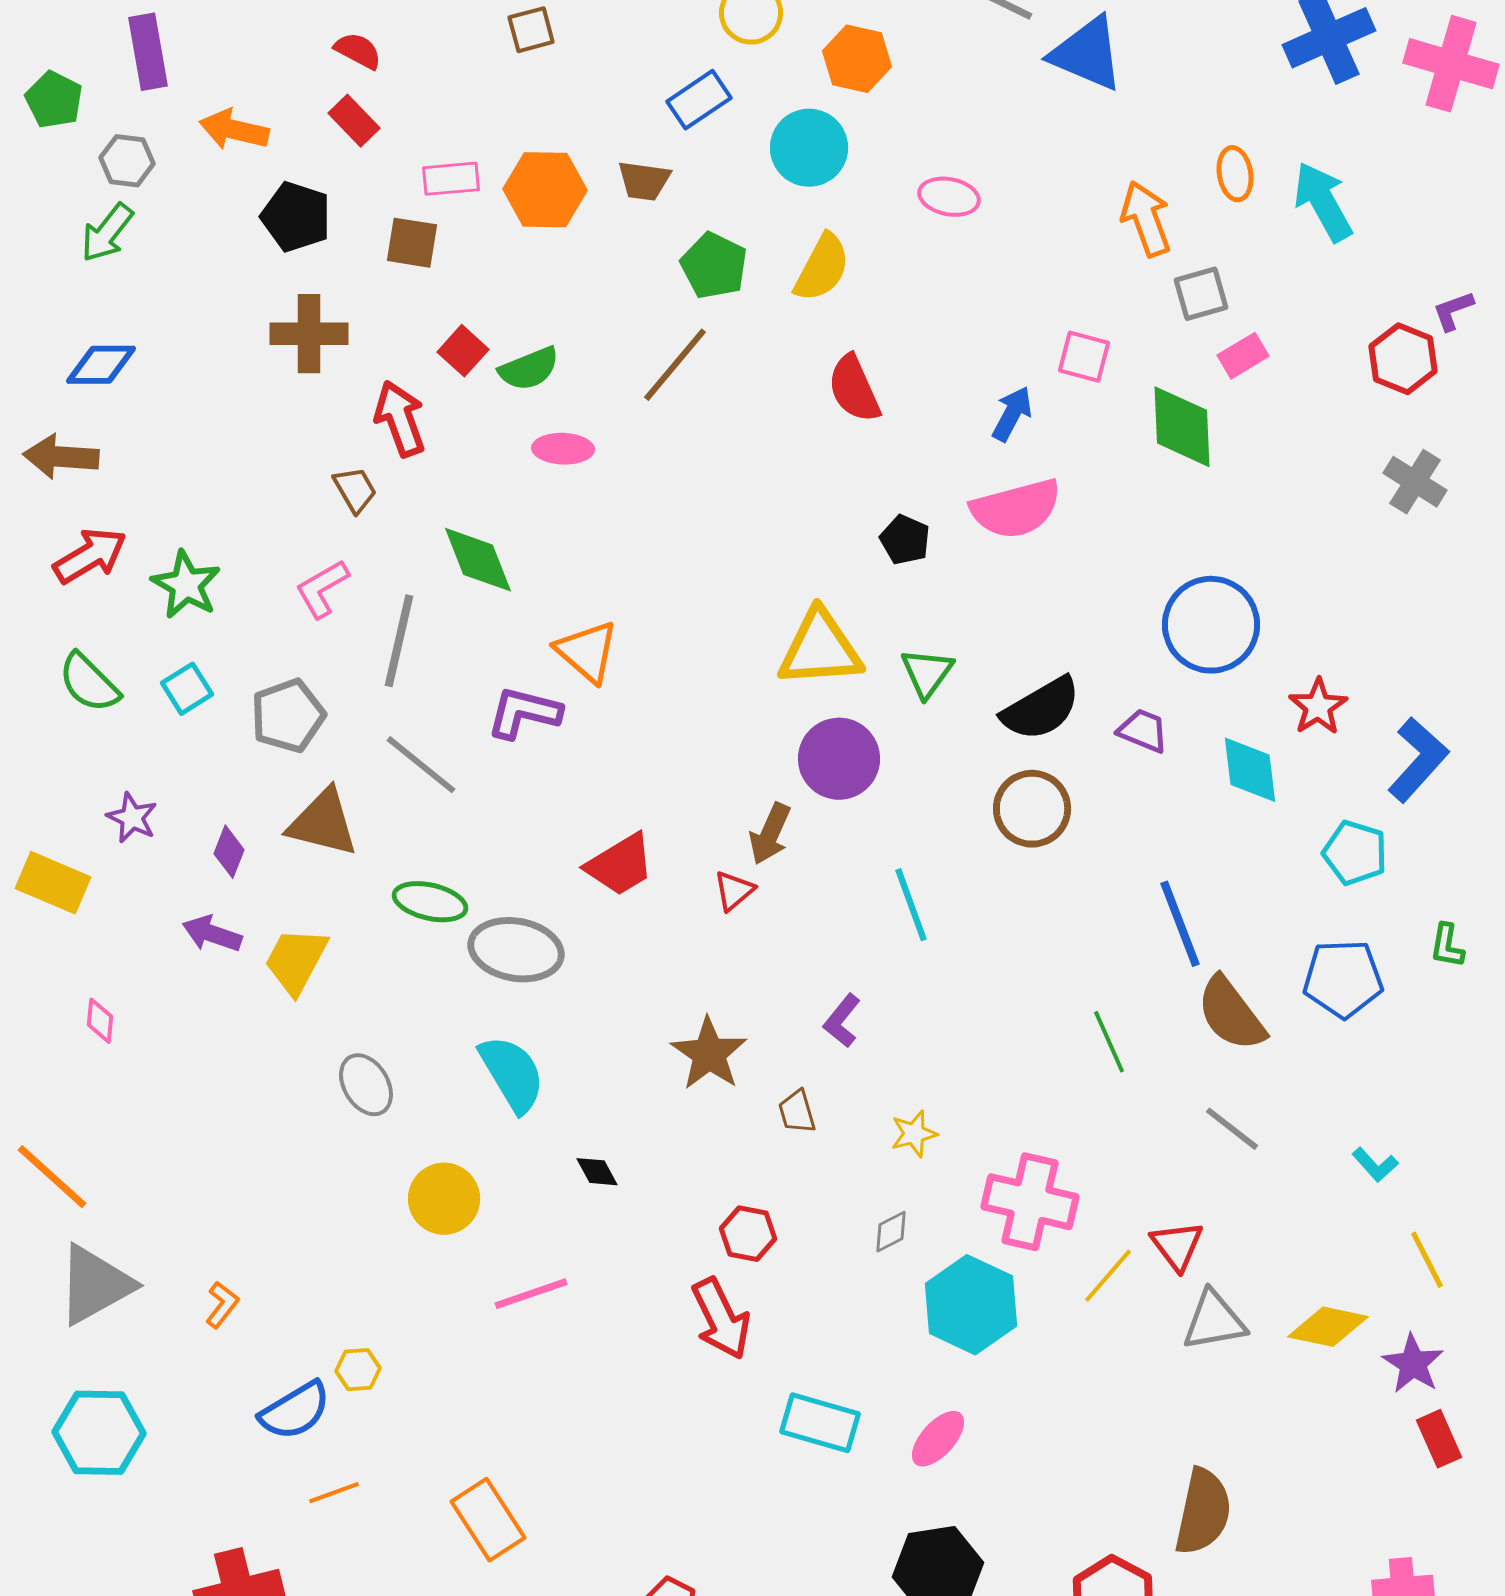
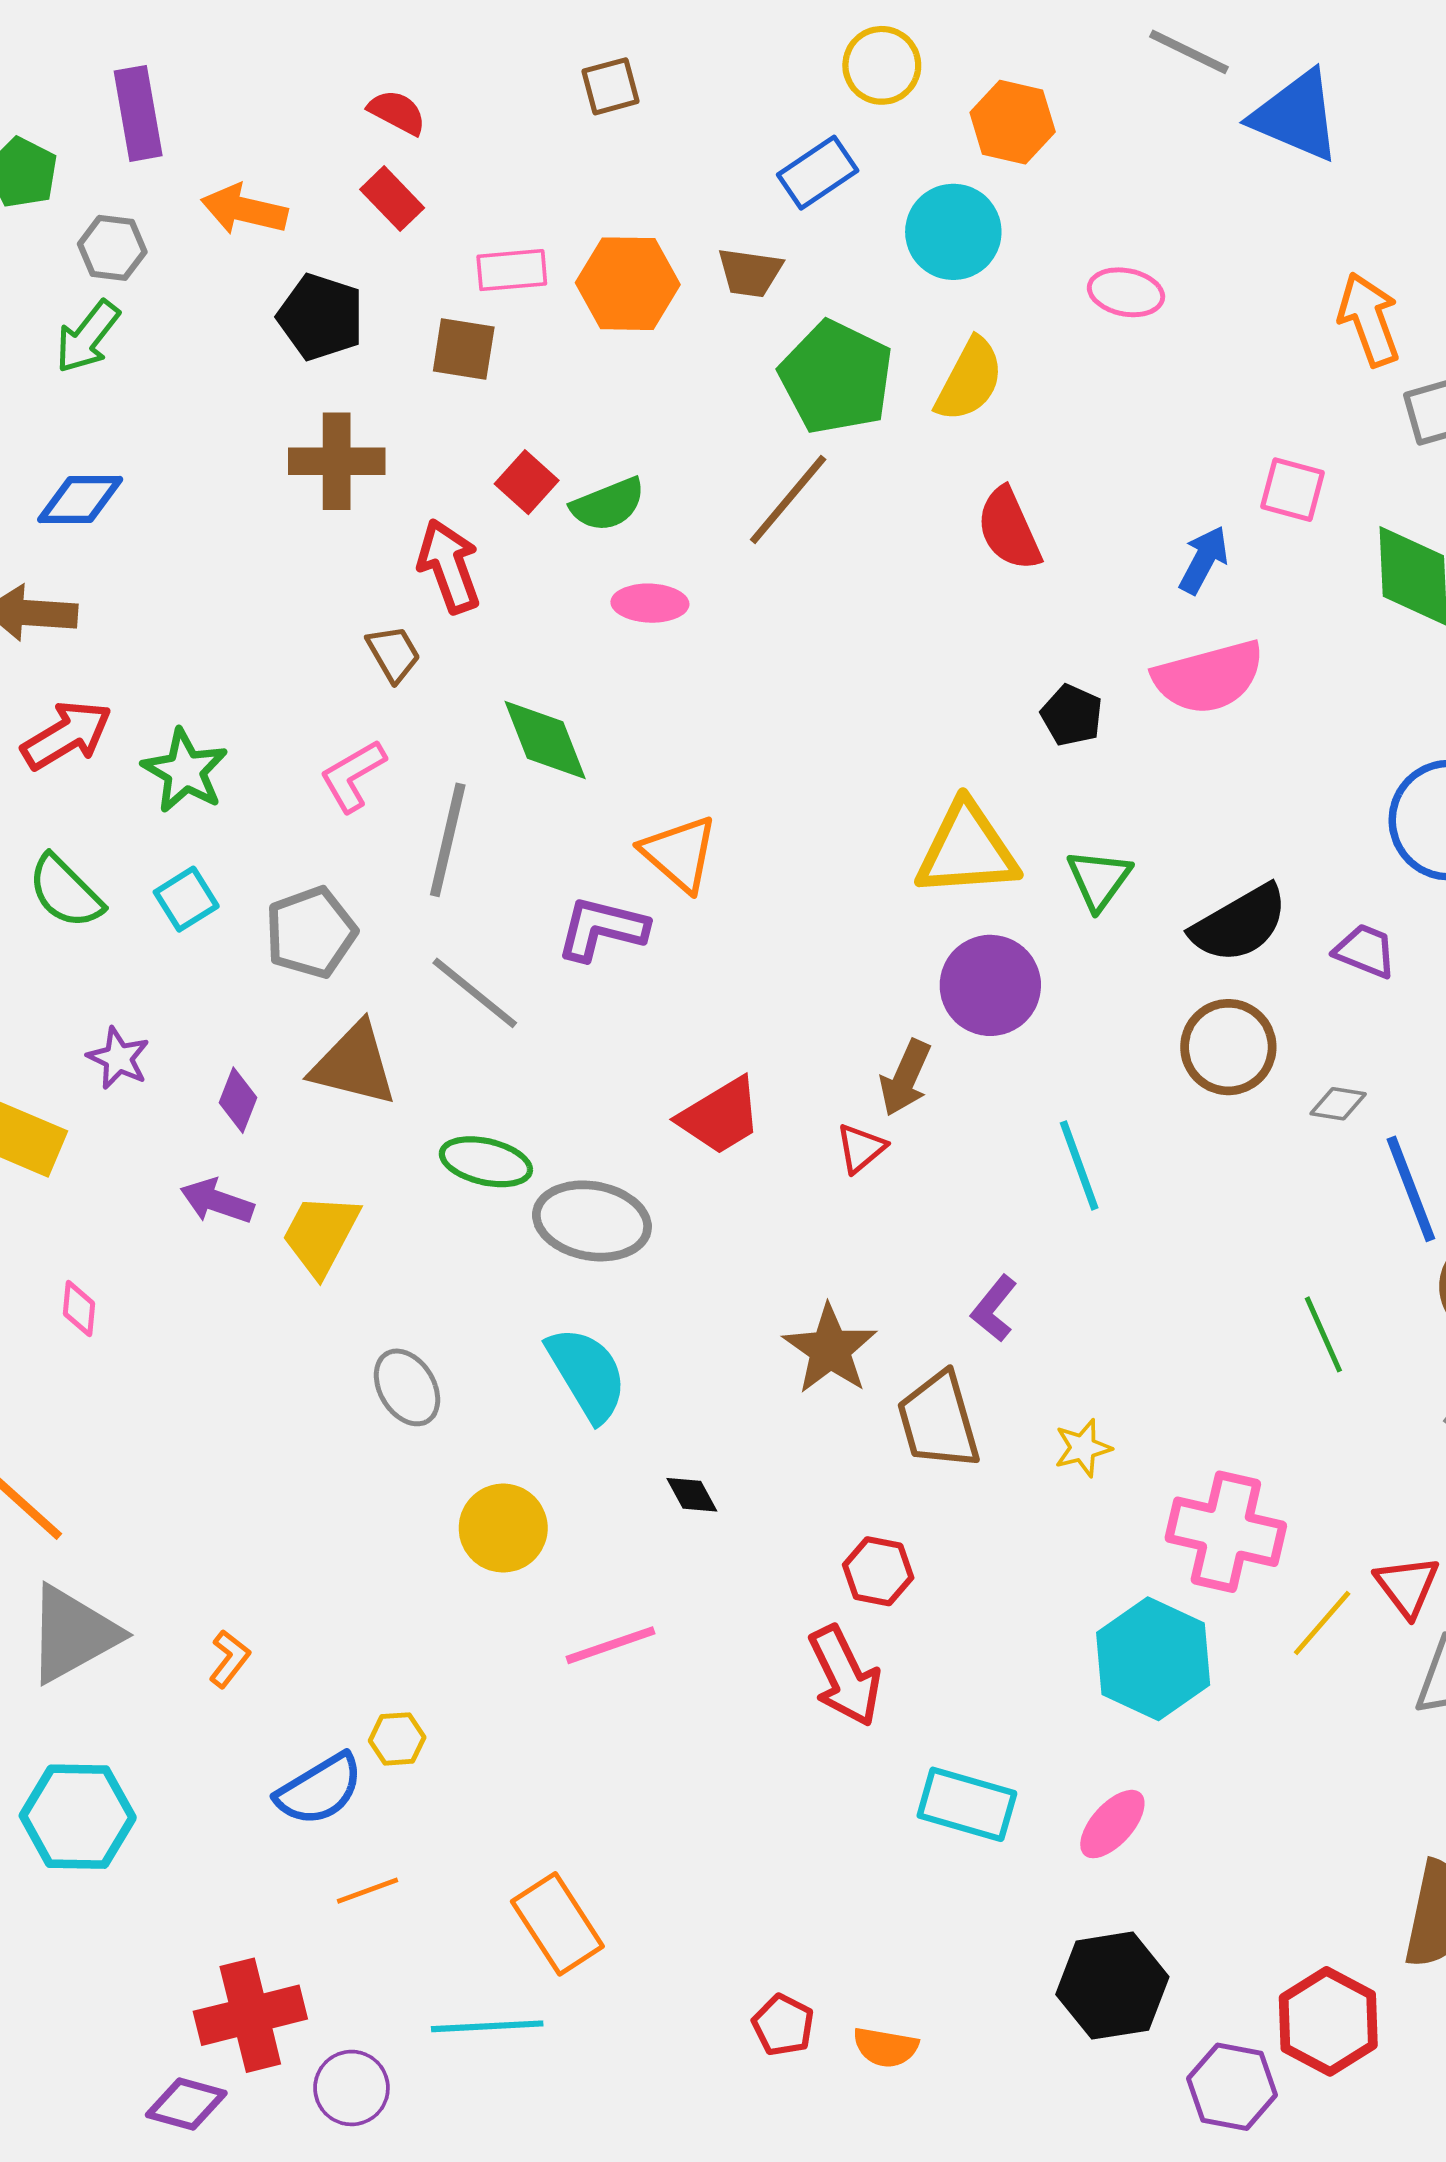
green pentagon: (714, 266) -> (836, 377), size x1.4
brown trapezoid: (797, 1112) -> (939, 1421), size x1.8
gray diamond: (891, 1232) -> (1338, 1104), moved, turned 36

